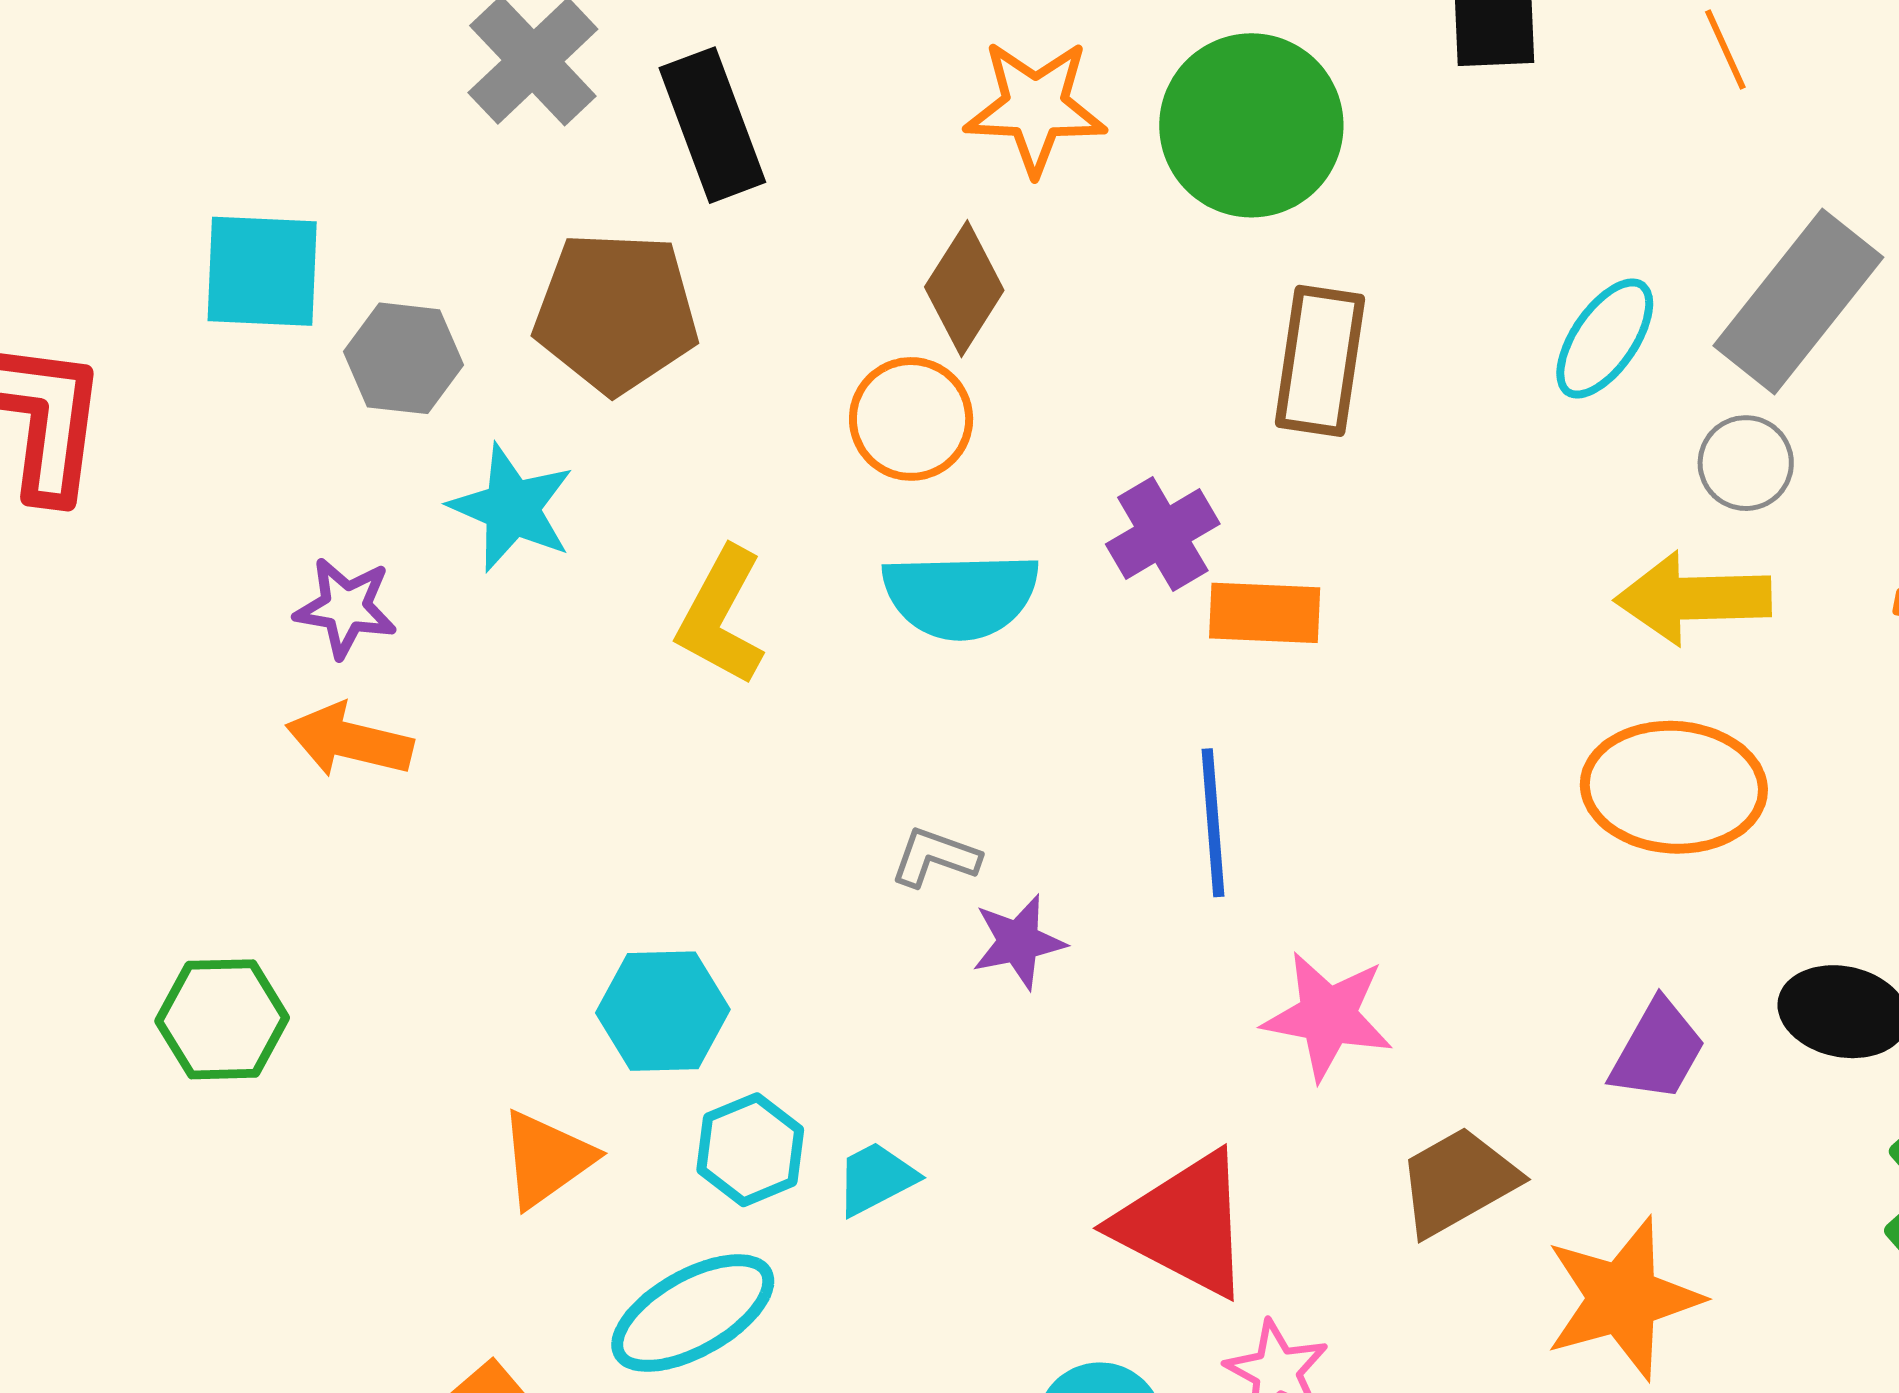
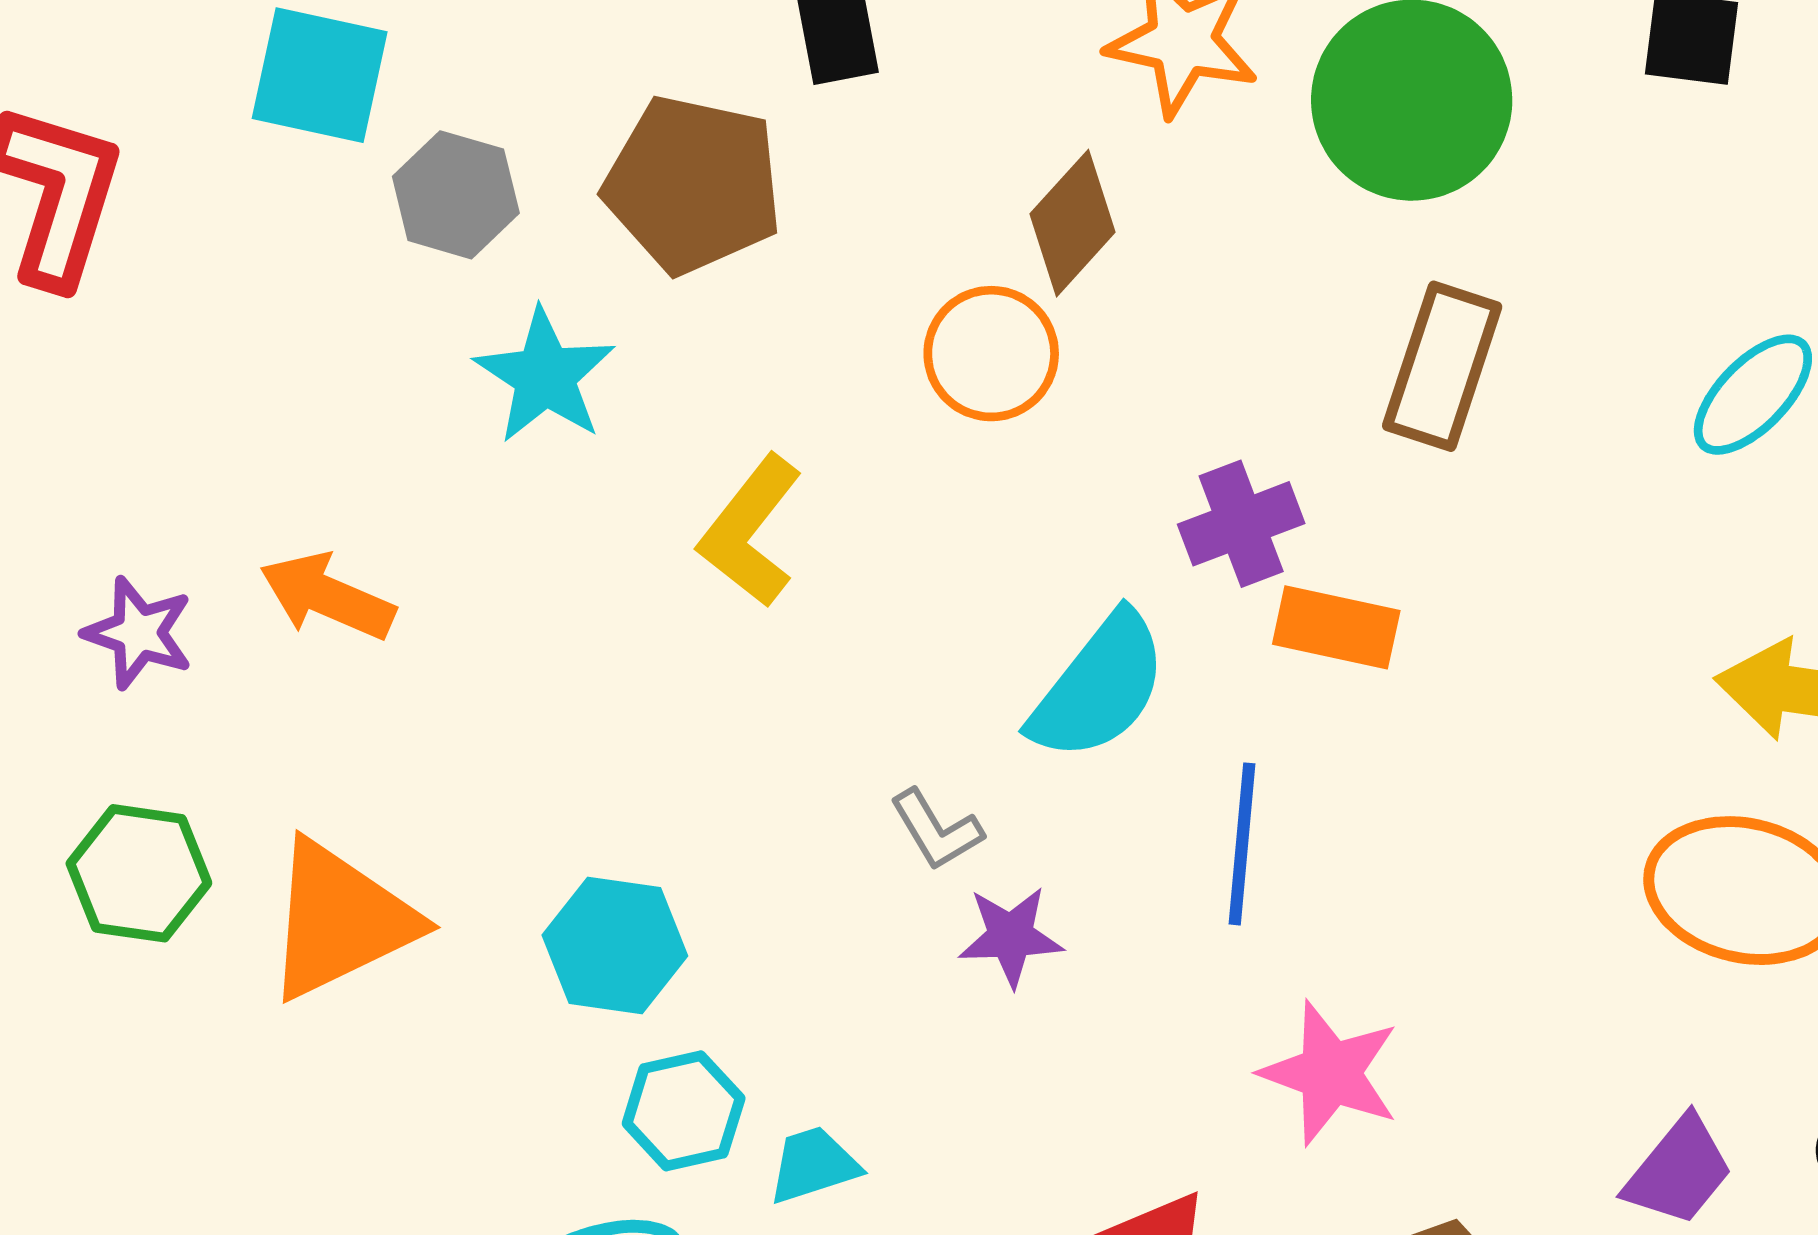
cyan semicircle: (961, 596) -> (1099, 687), moved, turned -60
purple star: (346, 608) -> (139, 633), moved
gray L-shape: (935, 857) -> (936, 830), turned -150
orange triangle: (546, 1159) -> (340, 920), moved, size x1.5

